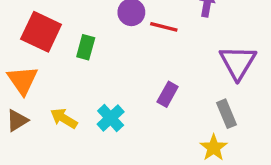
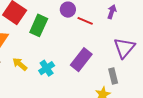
green rectangle: (86, 47) -> (39, 25), size x1.5
purple rectangle: (168, 94) -> (81, 60), size x1.6

